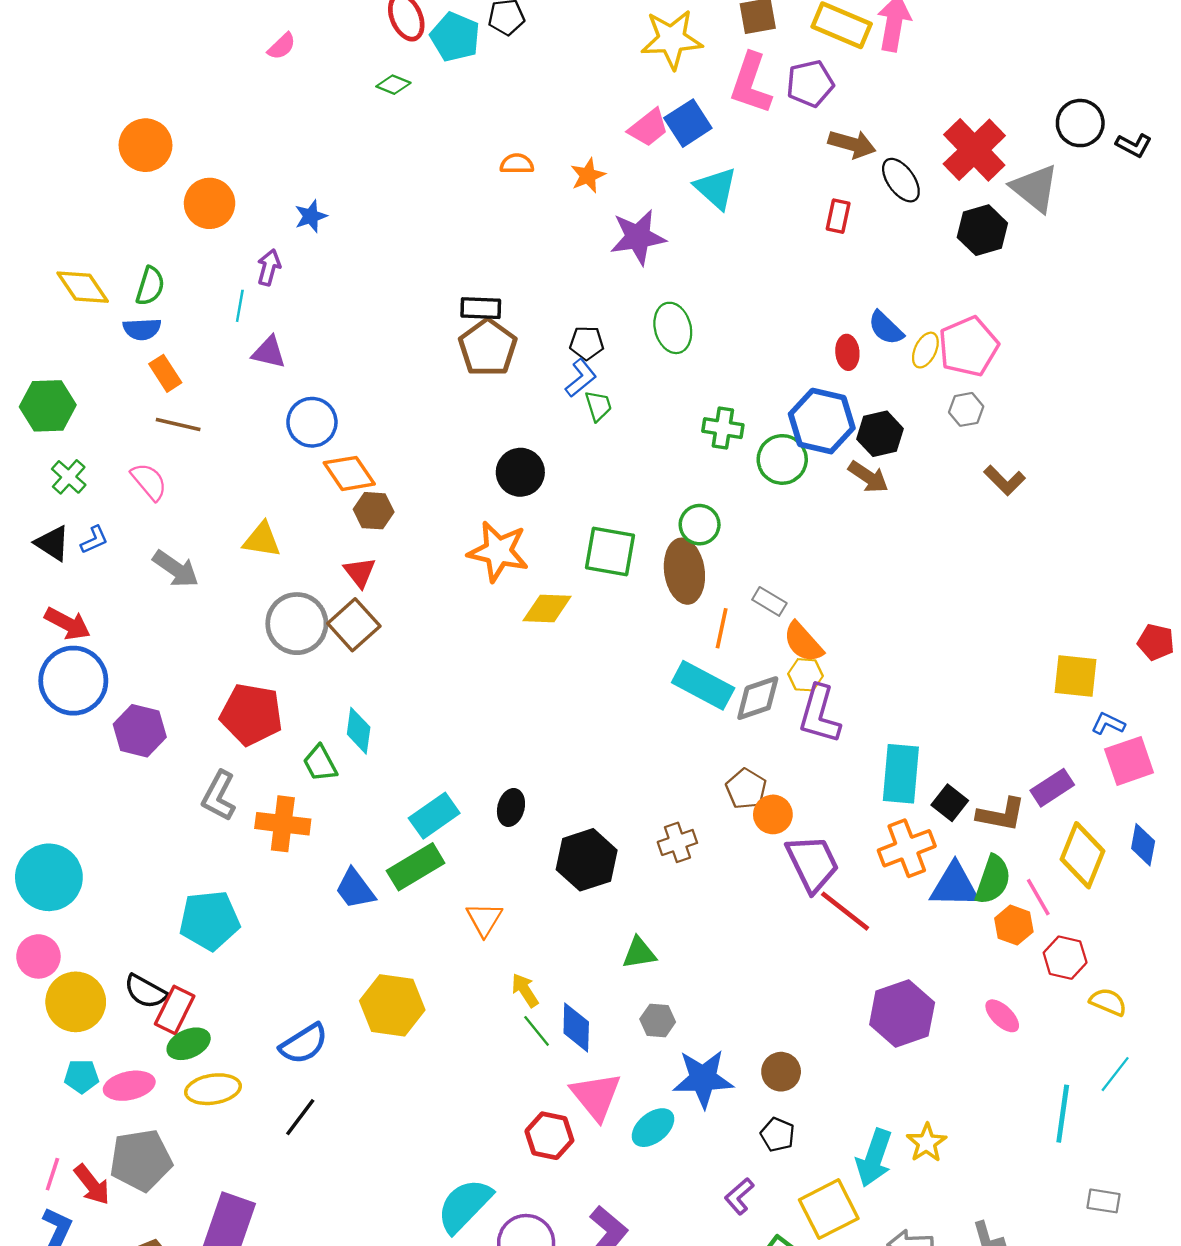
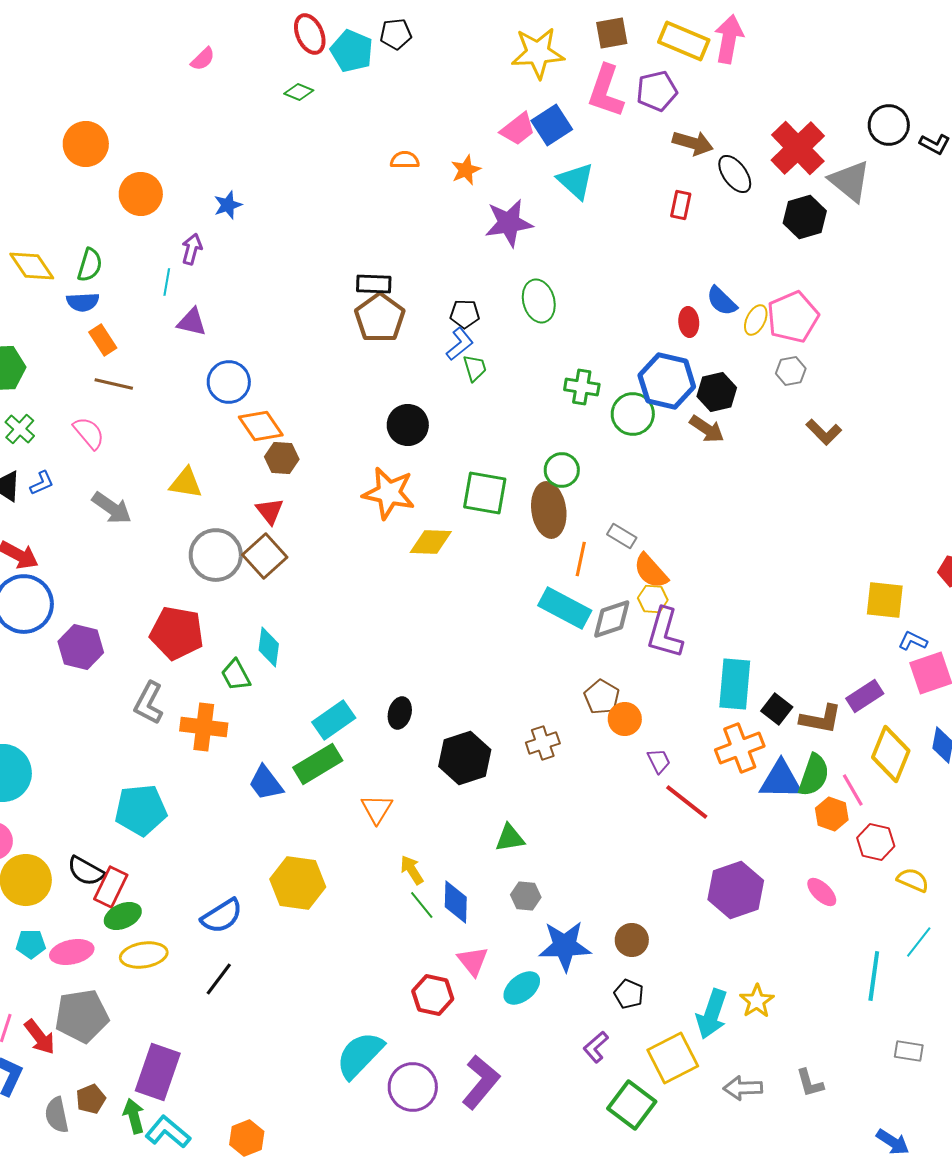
purple trapezoid: (812, 863) -> (659, 761), size x0.5
pink triangle: (596, 1096) -> (473, 961), size x0.7

